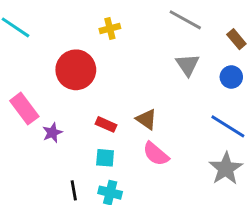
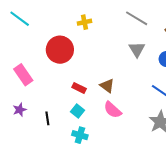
purple star: (52, 133) -> (20, 110), moved
cyan square: (105, 158) -> (78, 111), turned 32
black line: (74, 190) -> (47, 118), moved

